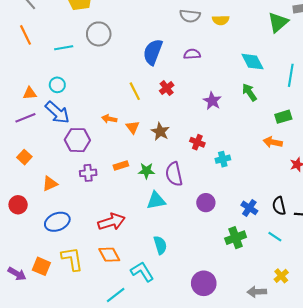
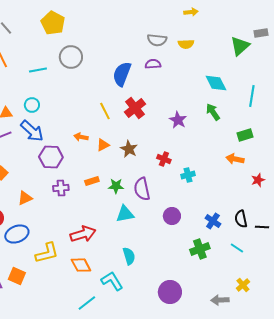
purple semicircle: (192, 54) -> (153, 64), moved
red cross: (167, 88) -> (135, 108), size x1.5
orange triangle: (133, 127) -> (103, 145), turned 40
blue ellipse: (57, 222) -> (17, 234), moved
yellow L-shape: (72, 259) -> (47, 253), moved, turned 85

